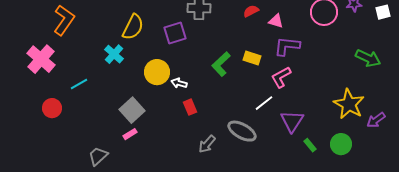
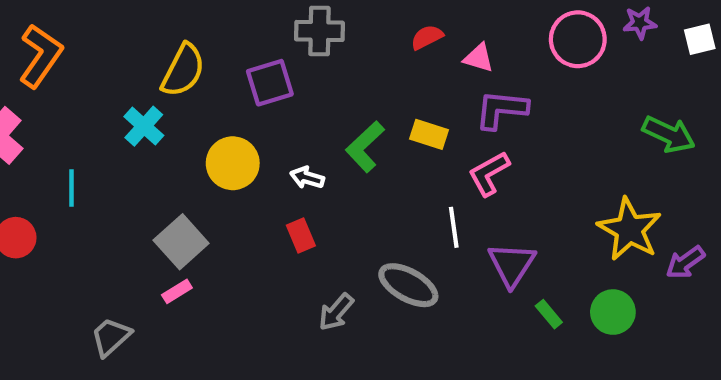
white arrow: (179, 83) -> (307, 178), moved
cyan line: (79, 84) -> (72, 188), turned -60
white line: (264, 103) -> (454, 227), turned -60

